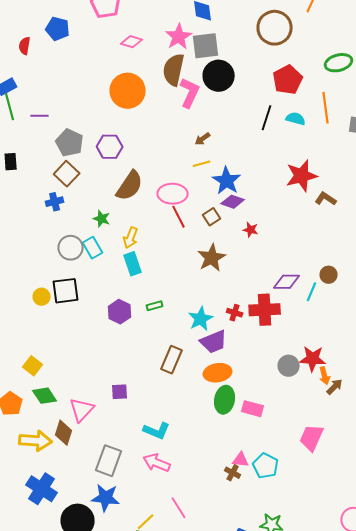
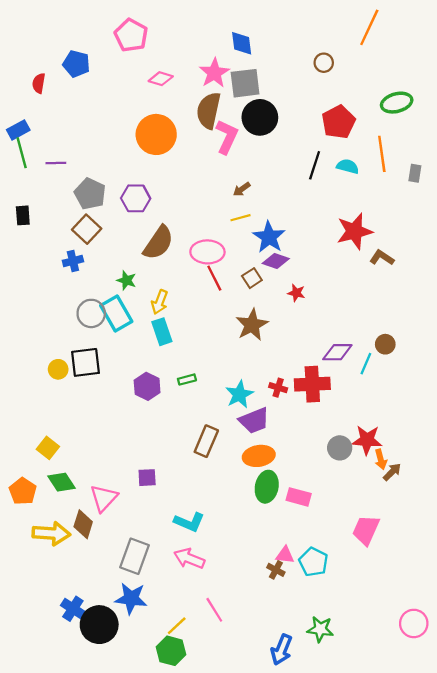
brown circle: (275, 28) -> (324, 63), size x0.5
cyan rectangle: (93, 248) -> (116, 313), size x1.4
blue cross: (42, 489) -> (73, 609), moved, size x0.7

